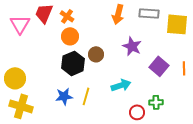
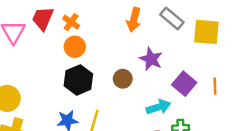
gray rectangle: (149, 13) -> (172, 18), turned 36
brown circle: (96, 54) -> (123, 79), moved
cyan arrow: (121, 85) -> (158, 107), moved

